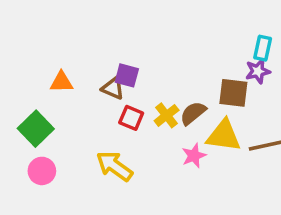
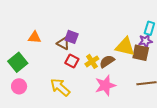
brown square: (233, 93) -> (141, 53), moved
yellow triangle: (224, 136) -> (125, 47), moved
pink star: (194, 156) -> (105, 85), size x1.5

